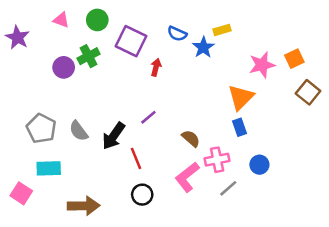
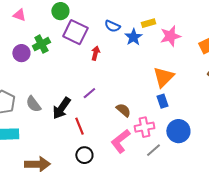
green circle: (97, 20) -> (60, 11), moved
pink star: (262, 65) -> (170, 36), moved
blue circle: (259, 165) -> (178, 131), size x1.5

